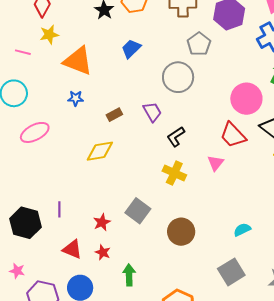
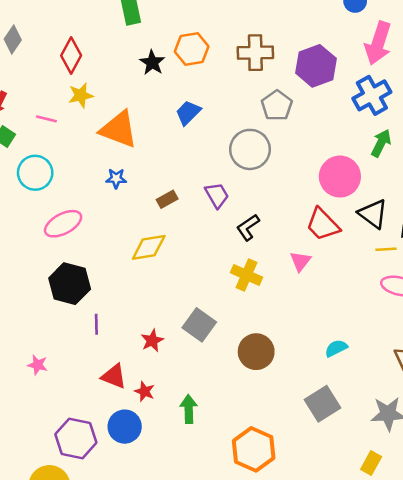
black hexagon: (25, 223) -> (70, 284), moved
red star: (103, 252) -> (145, 391), moved
pink star: (17, 271) -> (38, 365), moved

